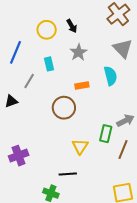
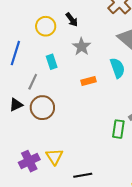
brown circle: (64, 108) -> (42, 108), moved
yellow triangle: (80, 146) -> (54, 157), moved

